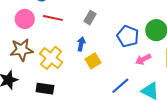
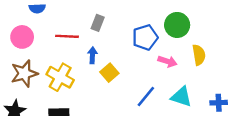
red line: (53, 18) -> (67, 36), moved
blue pentagon: (128, 36) -> (145, 37), turned -30
pink arrow: (143, 59) -> (167, 61), turned -126

